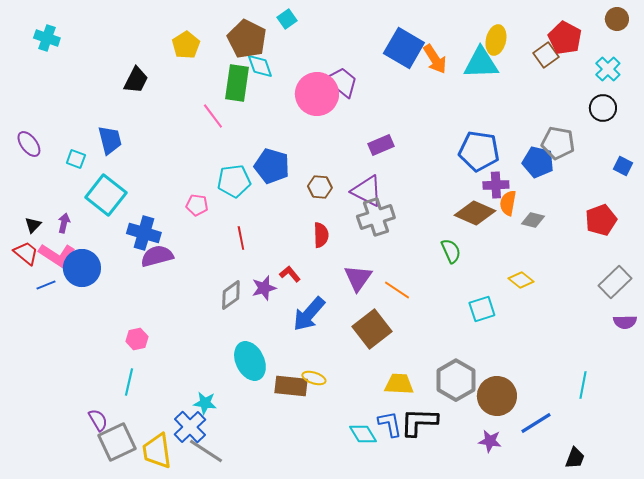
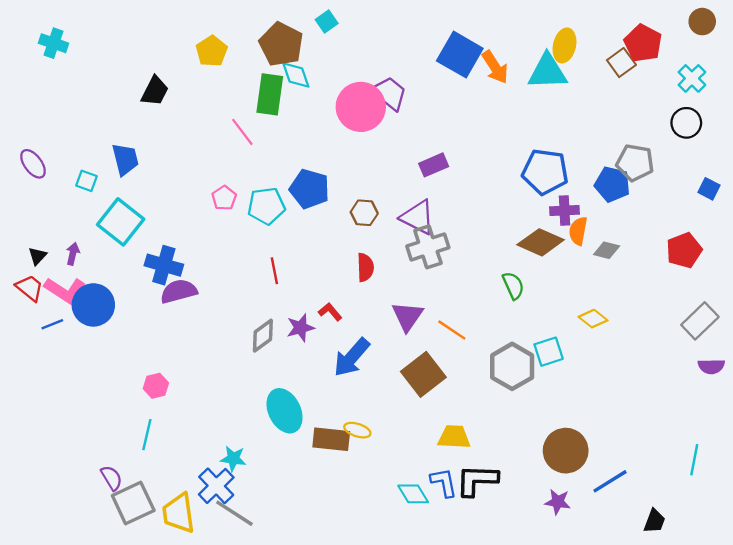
pink pentagon: (197, 205) -> (224, 198), moved, turned 30
gray hexagon: (456, 380) -> (512, 366), moved
cyan line: (583, 385) -> (694, 460), moved

